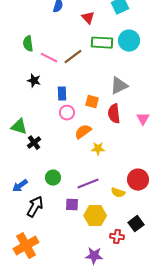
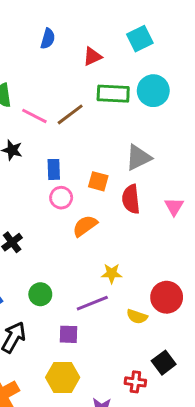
red triangle: (88, 18) -> (92, 56), turned 48
yellow star: (98, 149) -> (112, 273), moved
yellow hexagon: (95, 216) -> (63, 377), moved

